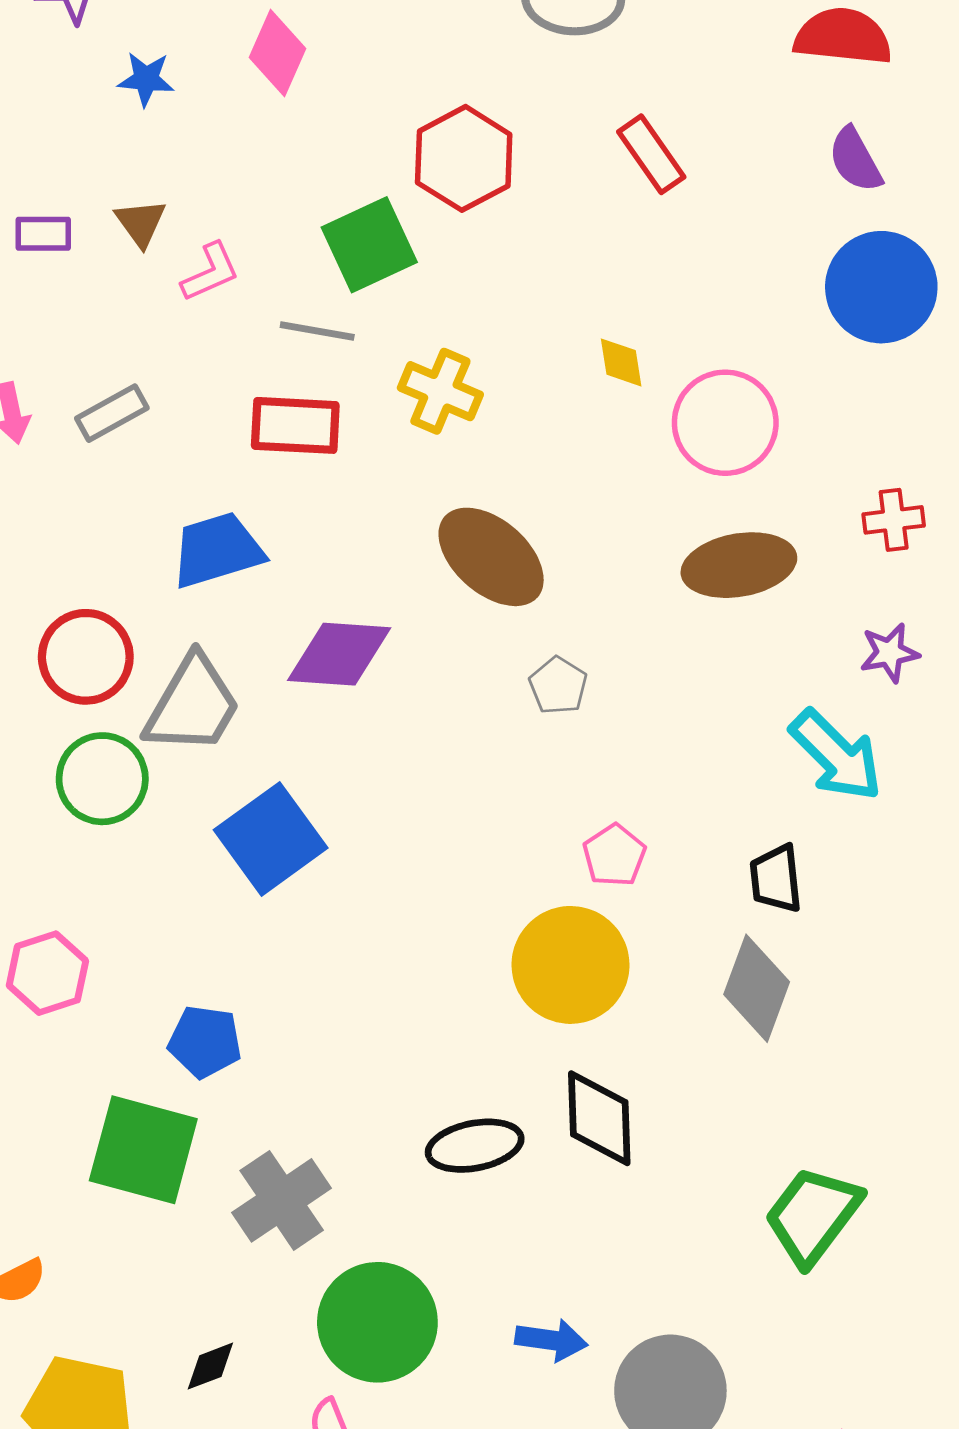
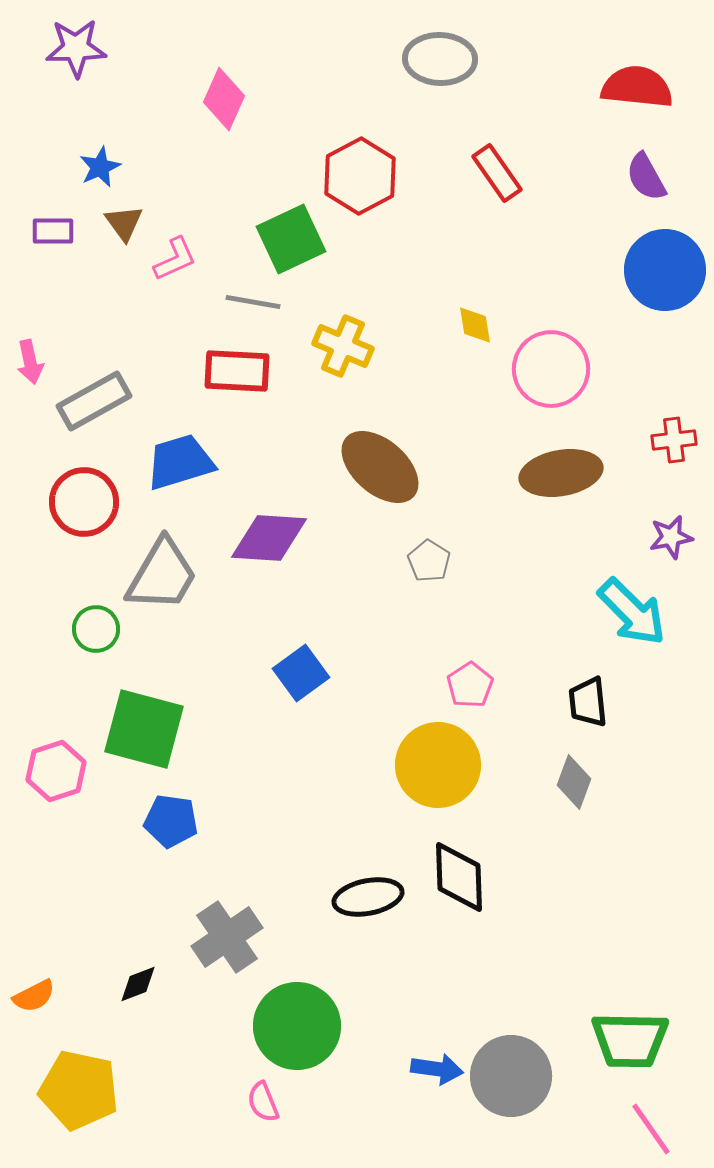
blue star: (146, 79) -> (100, 167), moved, turned -30
gray rectangle: (112, 413) -> (94, 401), moved, size x1.4
red circle: (86, 657) -> (84, 502), moved
green circle: (102, 779) -> (96, 629), size x0.7
blue square: (271, 839) -> (301, 673), moved, size x0.7
gray diamond: (757, 988) -> (574, 782), size x0.7
green square: (143, 1150) -> (144, 729), moved
green trapezoid: (813, 1215) -> (630, 1040), moved, turned -126
blue arrow: (551, 1340) -> (437, 1069), moved
black diamond: (210, 1366) -> (138, 984), moved

